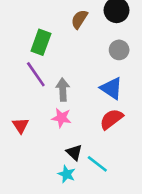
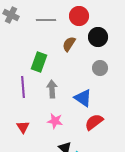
purple line: (36, 74) -> (23, 87), moved, turned 30
blue triangle: (111, 88) -> (83, 98), moved
gray arrow: (63, 90) -> (52, 89), moved

